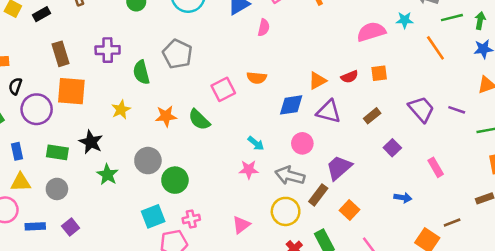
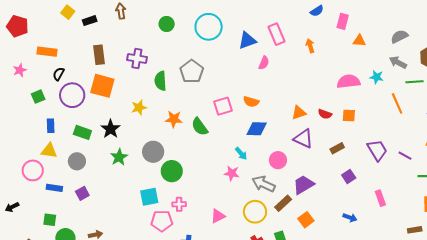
red semicircle: (349, 77) -> (325, 114), turned 32
blue diamond: (291, 105) -> (257, 129), moved

